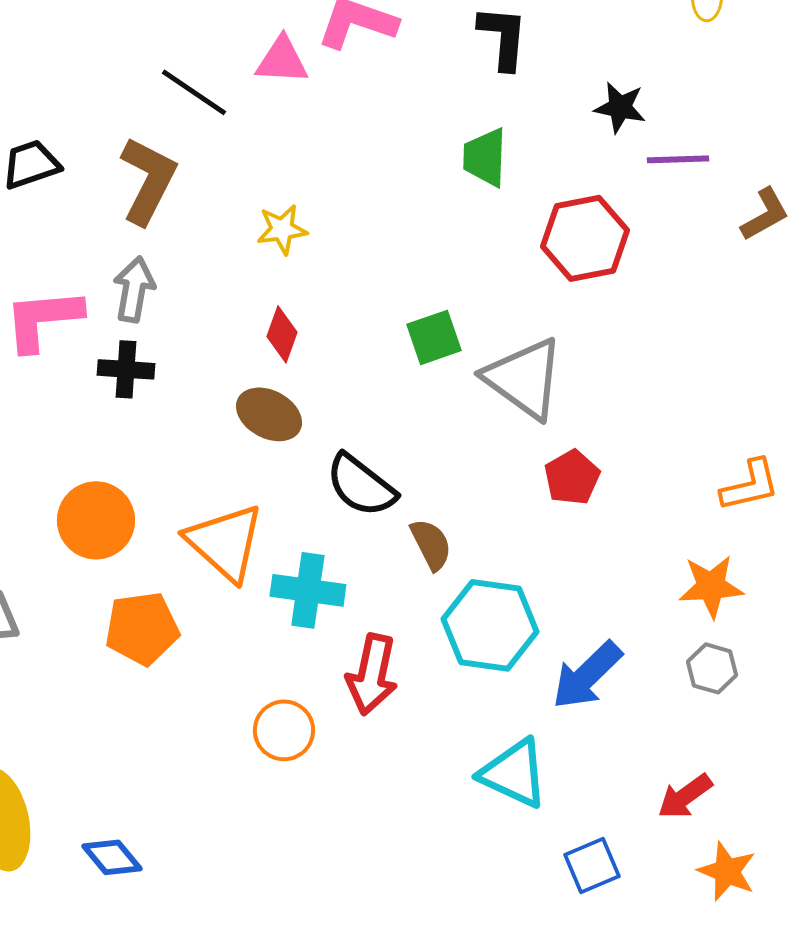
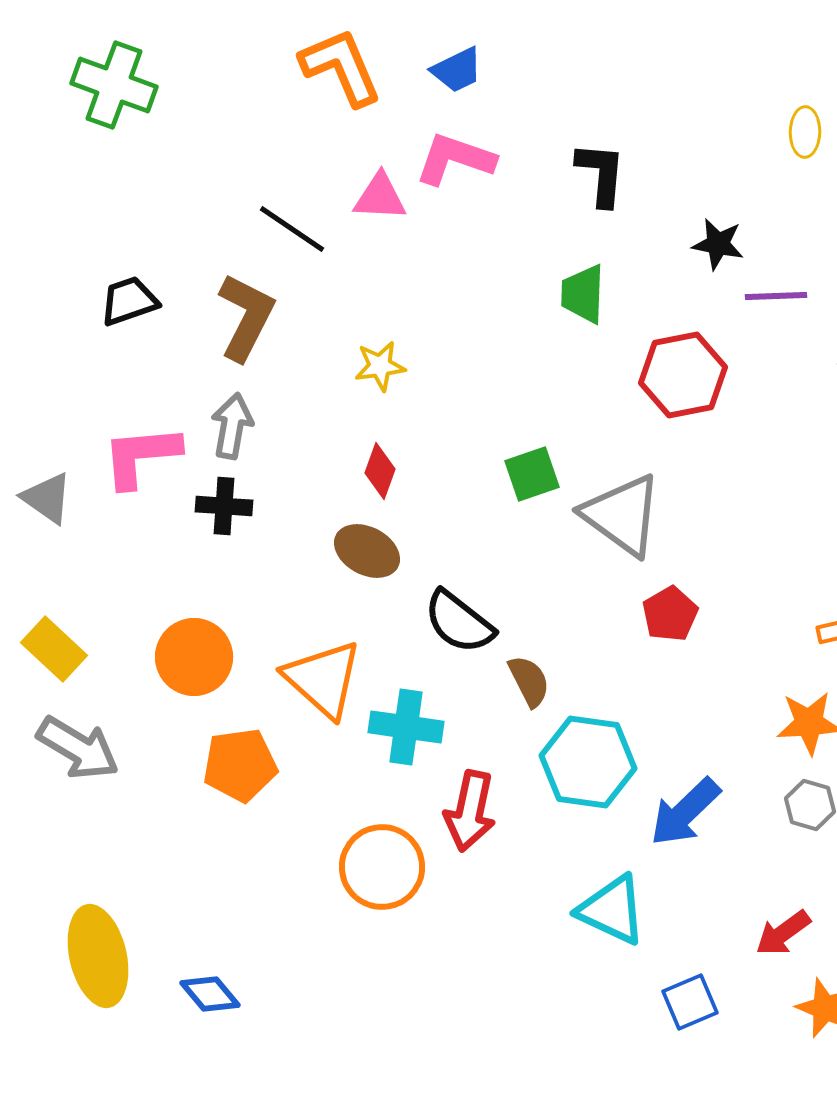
orange circle: (284, 730) -> (382, 867), size x1.4

